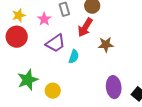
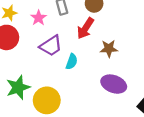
purple ellipse: (114, 87) -> (114, 84), moved, turned -65
yellow circle: (53, 91) -> (47, 100), size x1.5

